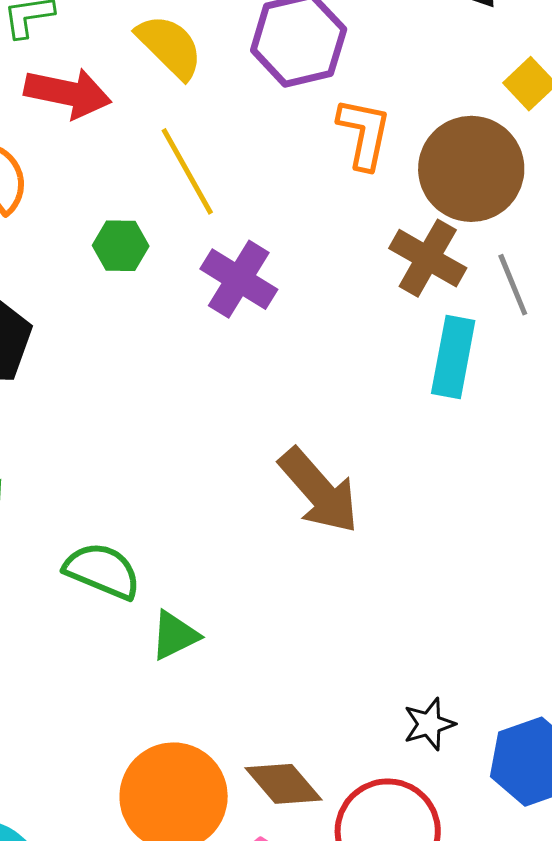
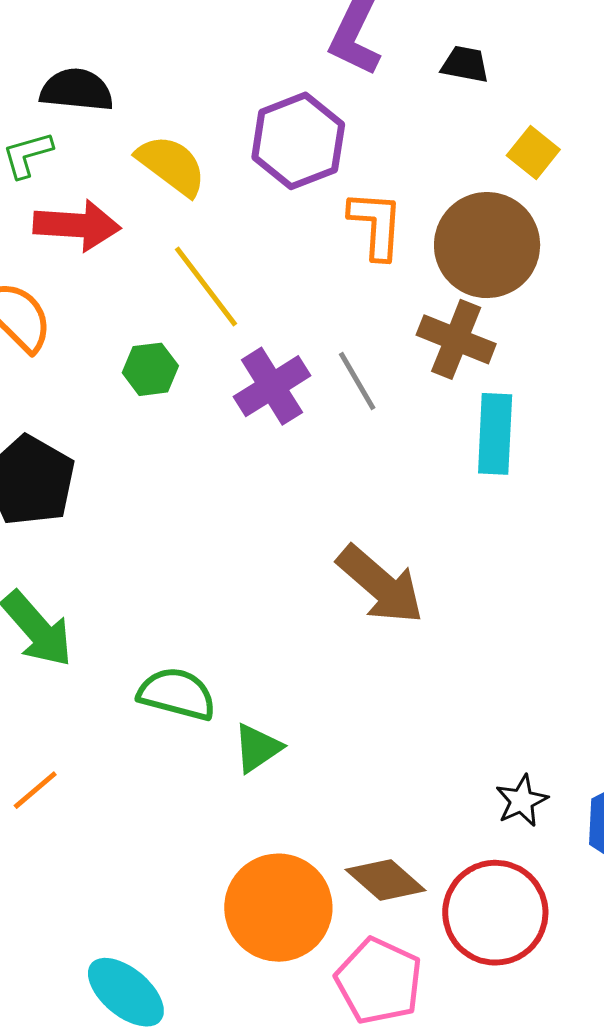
purple cross: (239, 279) -> (272, 386), turned 34
gray line: (513, 285) -> (357, 381), moved

